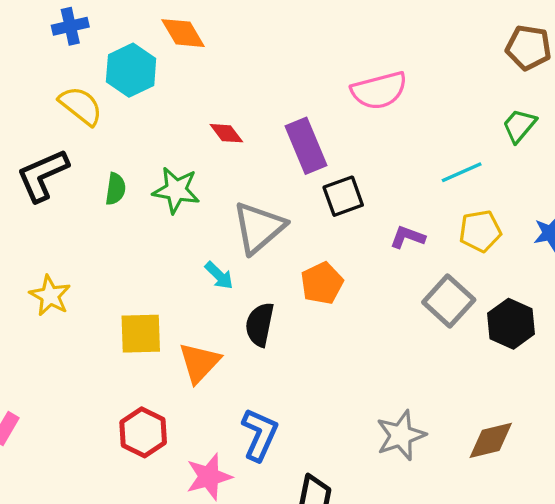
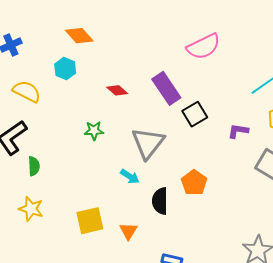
cyan hexagon: (131, 70) -> (65, 69), moved, size x0.7
green semicircle: (116, 189) -> (34, 166), moved
green star: (176, 190) -> (94, 131), size x0.7
orange pentagon: (322, 283) -> (194, 183), moved
orange triangle: (199, 363) -> (128, 231), size x0.7

